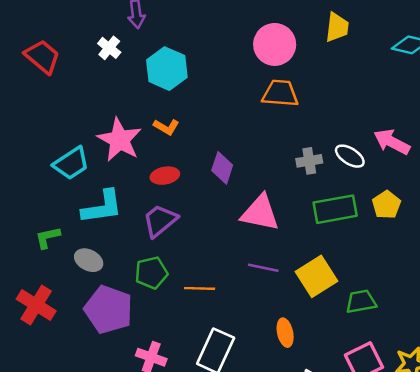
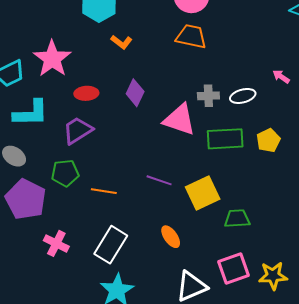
orange L-shape: (166, 127) -> (122, 42), moved
pink arrow: (392, 142) -> (281, 77), moved, size x0.6
white ellipse: (350, 156) -> (243, 96), turned -55
pink triangle: (260, 213) -> (179, 120), moved
orange ellipse: (285, 333) -> (171, 237), turned -30

